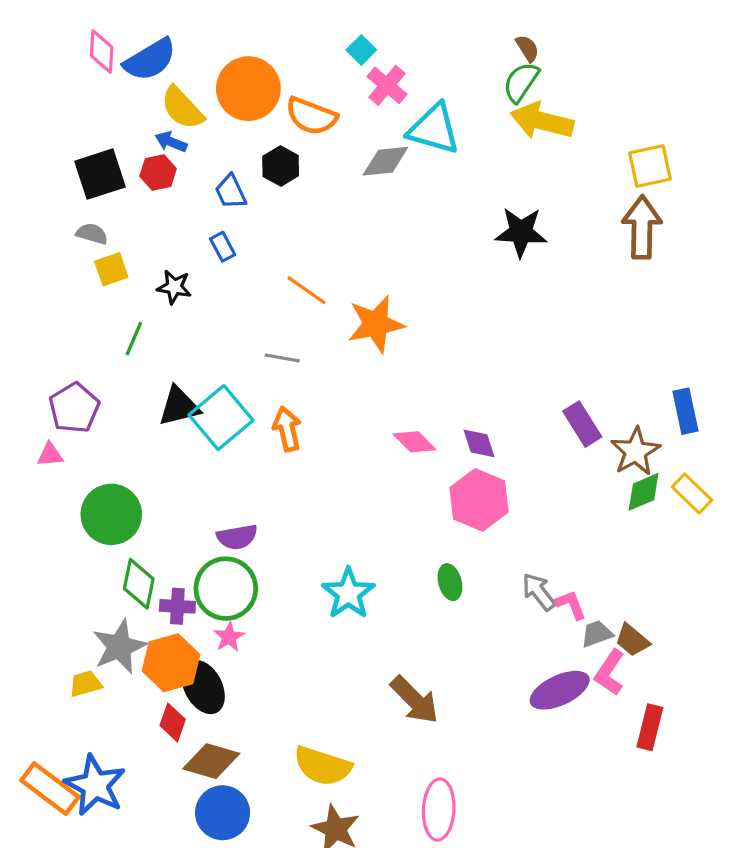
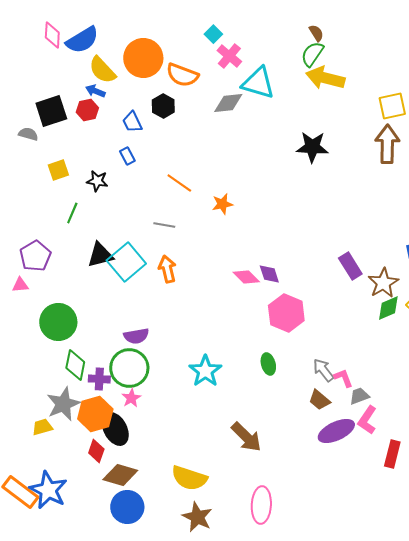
gray semicircle: (92, 234) -> (28, 134), moved
orange star: (376, 324) -> (222, 204), size x0.6
purple diamond: (479, 443) -> (269, 274), moved
brown trapezoid: (632, 640) -> (319, 400), moved

